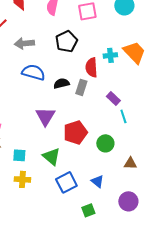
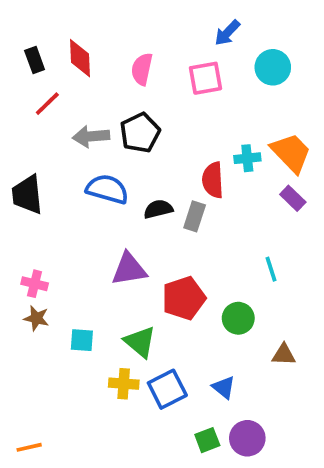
black pentagon: (66, 41) -> (140, 133), moved
purple rectangle: (113, 98) -> (293, 198), moved
purple triangle: (45, 116) -> (129, 269), turned 50
yellow cross: (22, 179) -> (124, 384), moved
purple circle: (128, 201) -> (247, 438), moved

